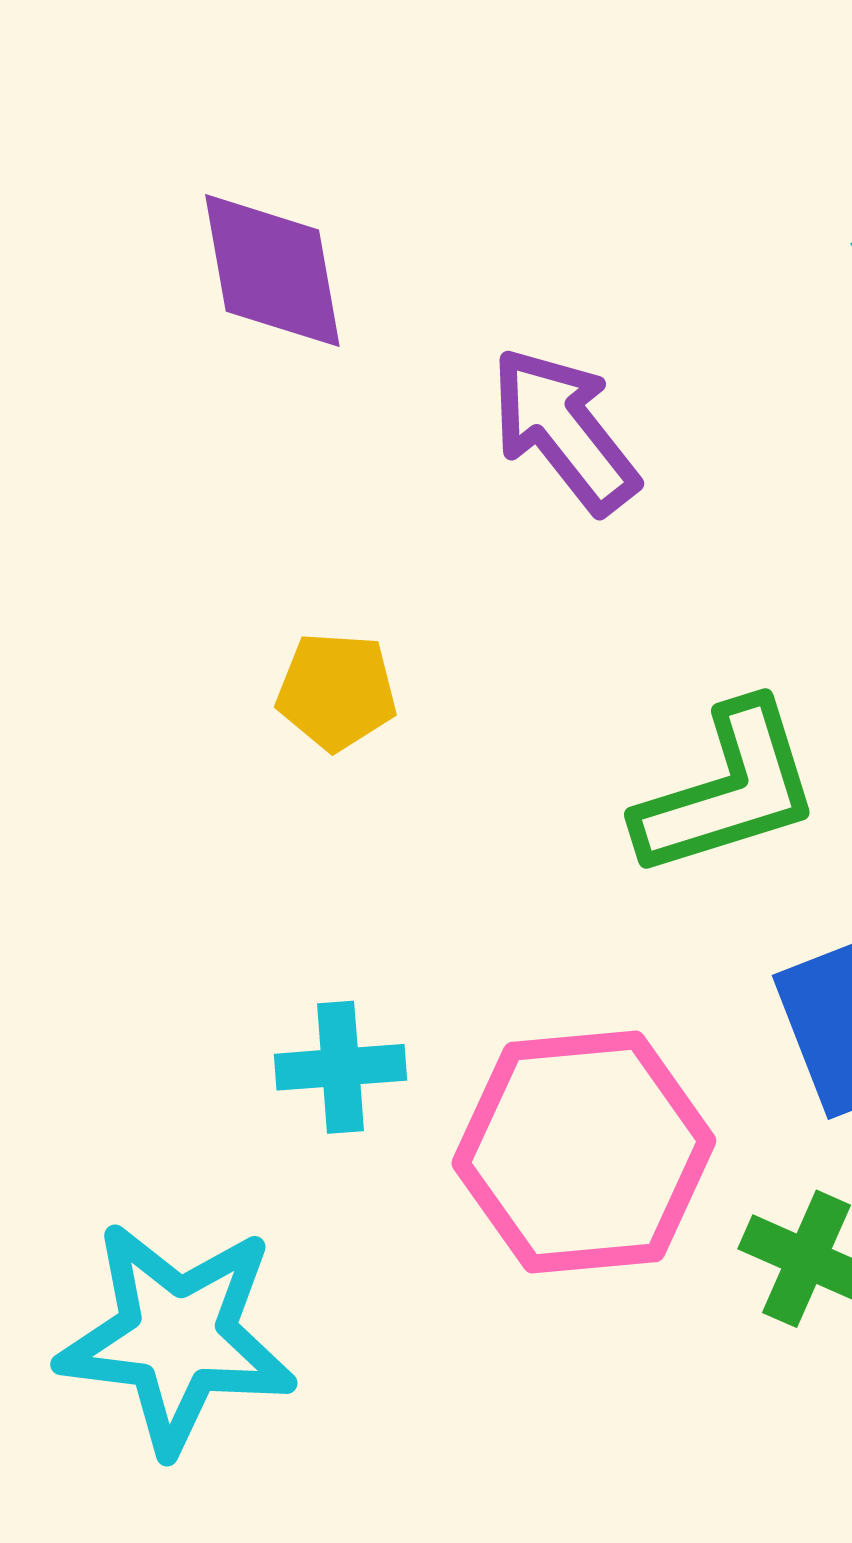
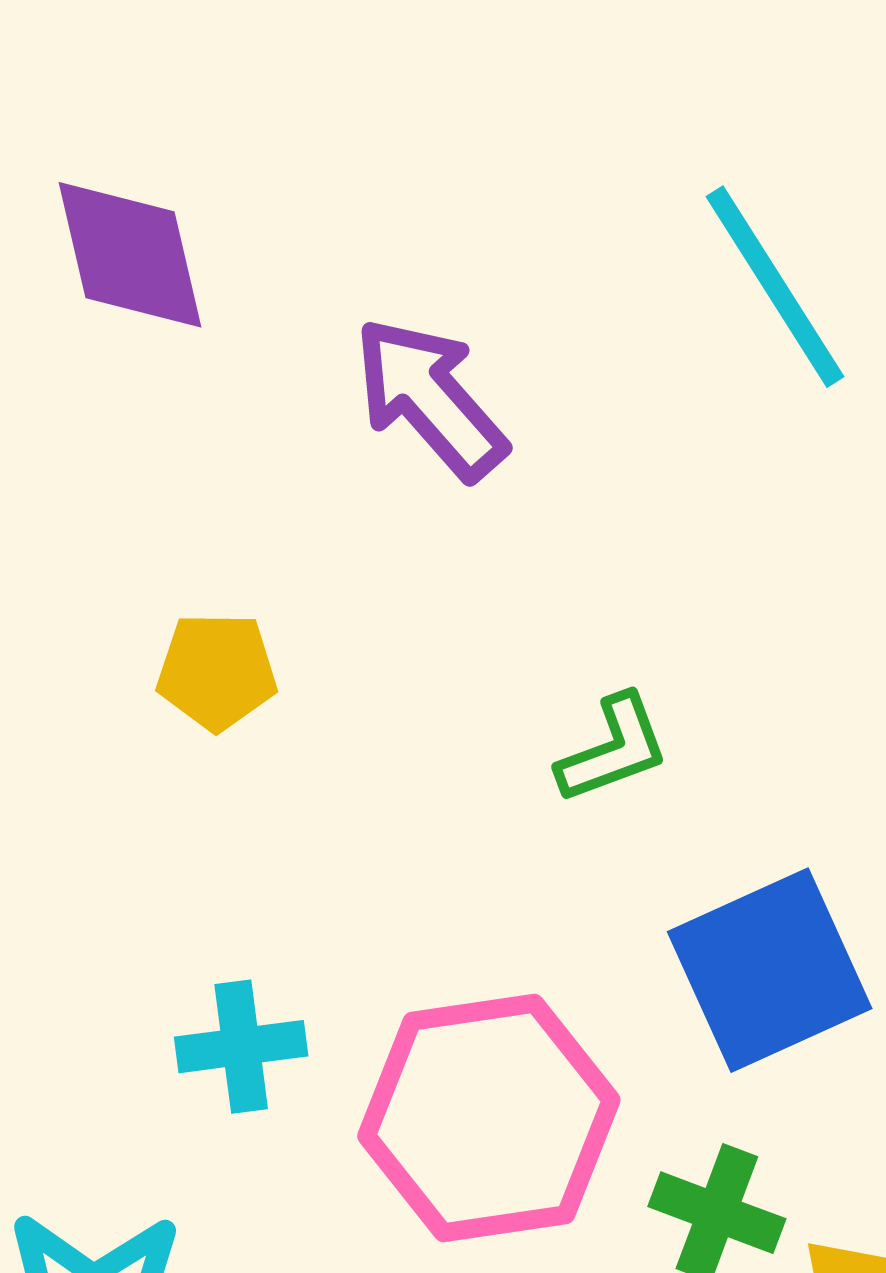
green L-shape: (728, 790) -> (613, 749), size x0.6

